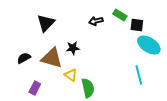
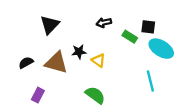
green rectangle: (120, 15) -> (130, 37), moved
yellow triangle: (71, 75) -> (98, 60), moved
green semicircle: (88, 88) -> (95, 95), turned -42

